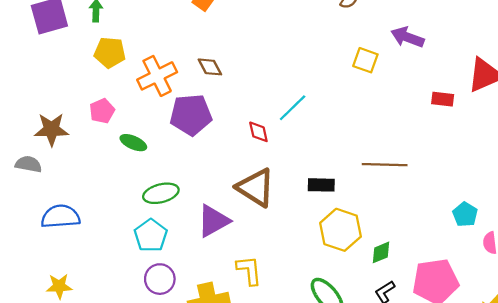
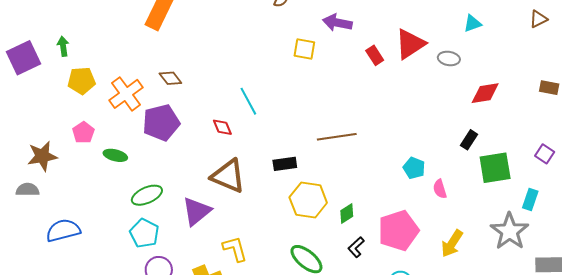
red rectangle: (443, 99) -> (375, 55), moved, turned 60
cyan line: (293, 108) -> (248, 101), turned -64

